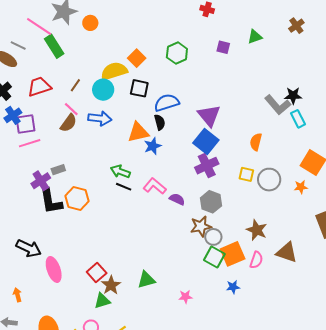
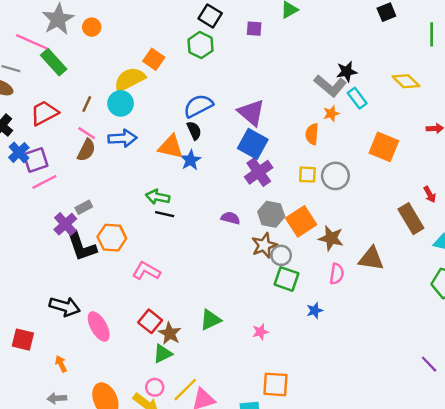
black square: (139, 88) -> (210, 16), moved, turned 30
orange triangle: (138, 132) -> (171, 147), turned 35
pink L-shape: (155, 186) -> (146, 271), moved
orange star: (301, 187) -> (331, 113), moved
orange square: (233, 254) -> (301, 221), moved

